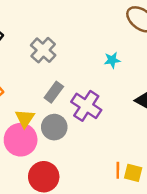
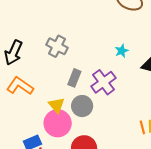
cyan star: (112, 60) -> (122, 51), moved
purple cross: (86, 106) -> (103, 82), turned 35

